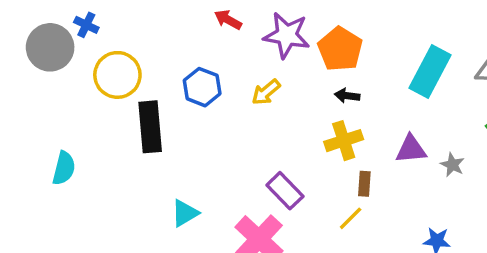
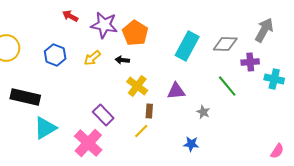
black arrow: (347, 96) -> (122, 60), moved
black rectangle: (150, 127) -> (25, 97), moved, turned -72
yellow cross: (344, 141) -> (137, 86), turned -35
gray star: (452, 165) -> (203, 112), moved
cyan triangle: (185, 213) -> (45, 128), size x1.4

